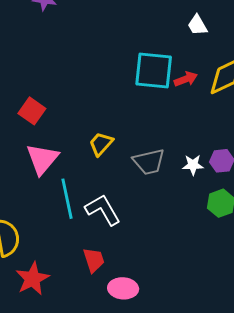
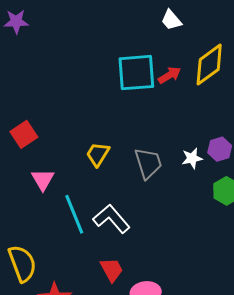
red square: (32, 111) -> (24, 134), turned 32
pink triangle: (42, 159) -> (43, 180), size x0.7
gray trapezoid: (149, 162) -> (148, 163), turned -84

